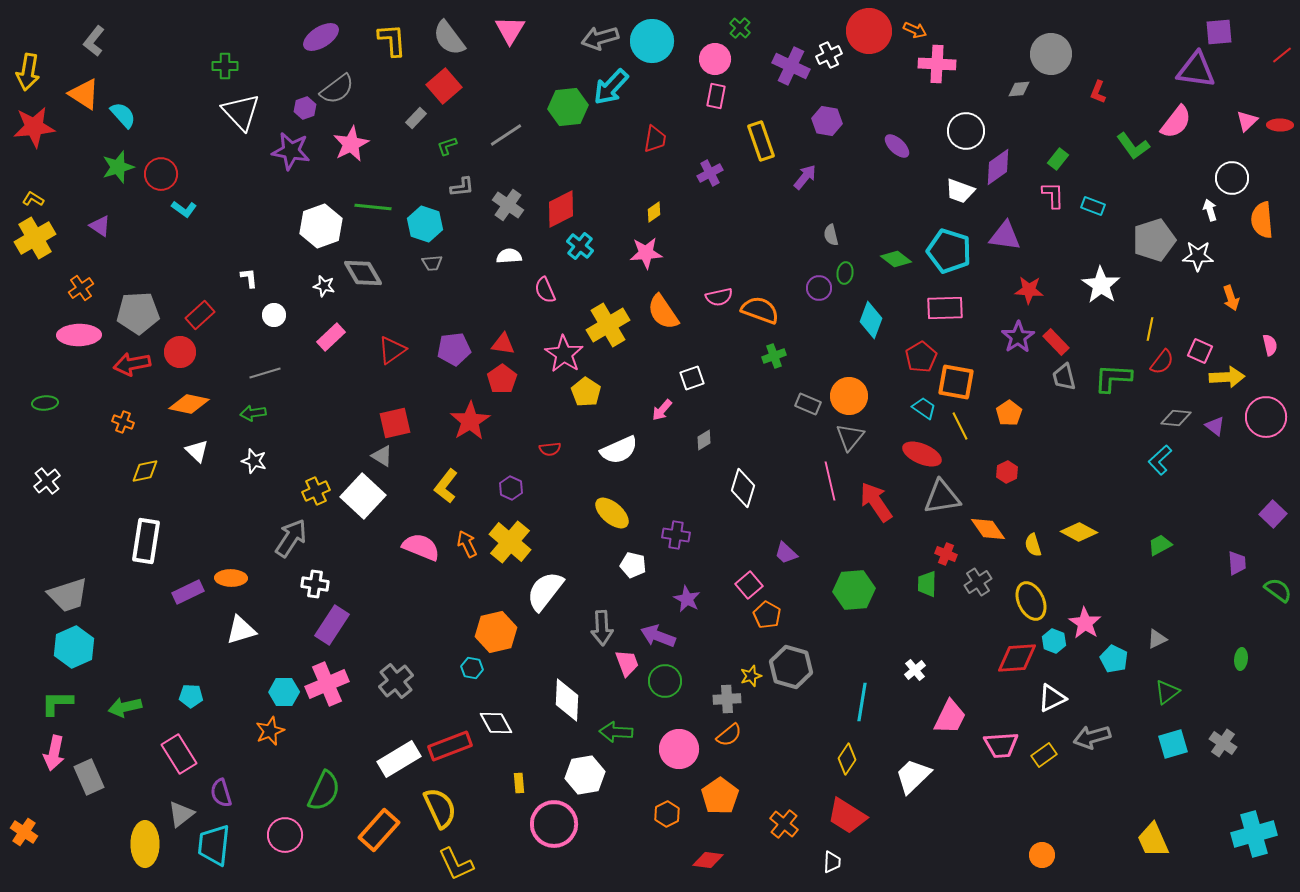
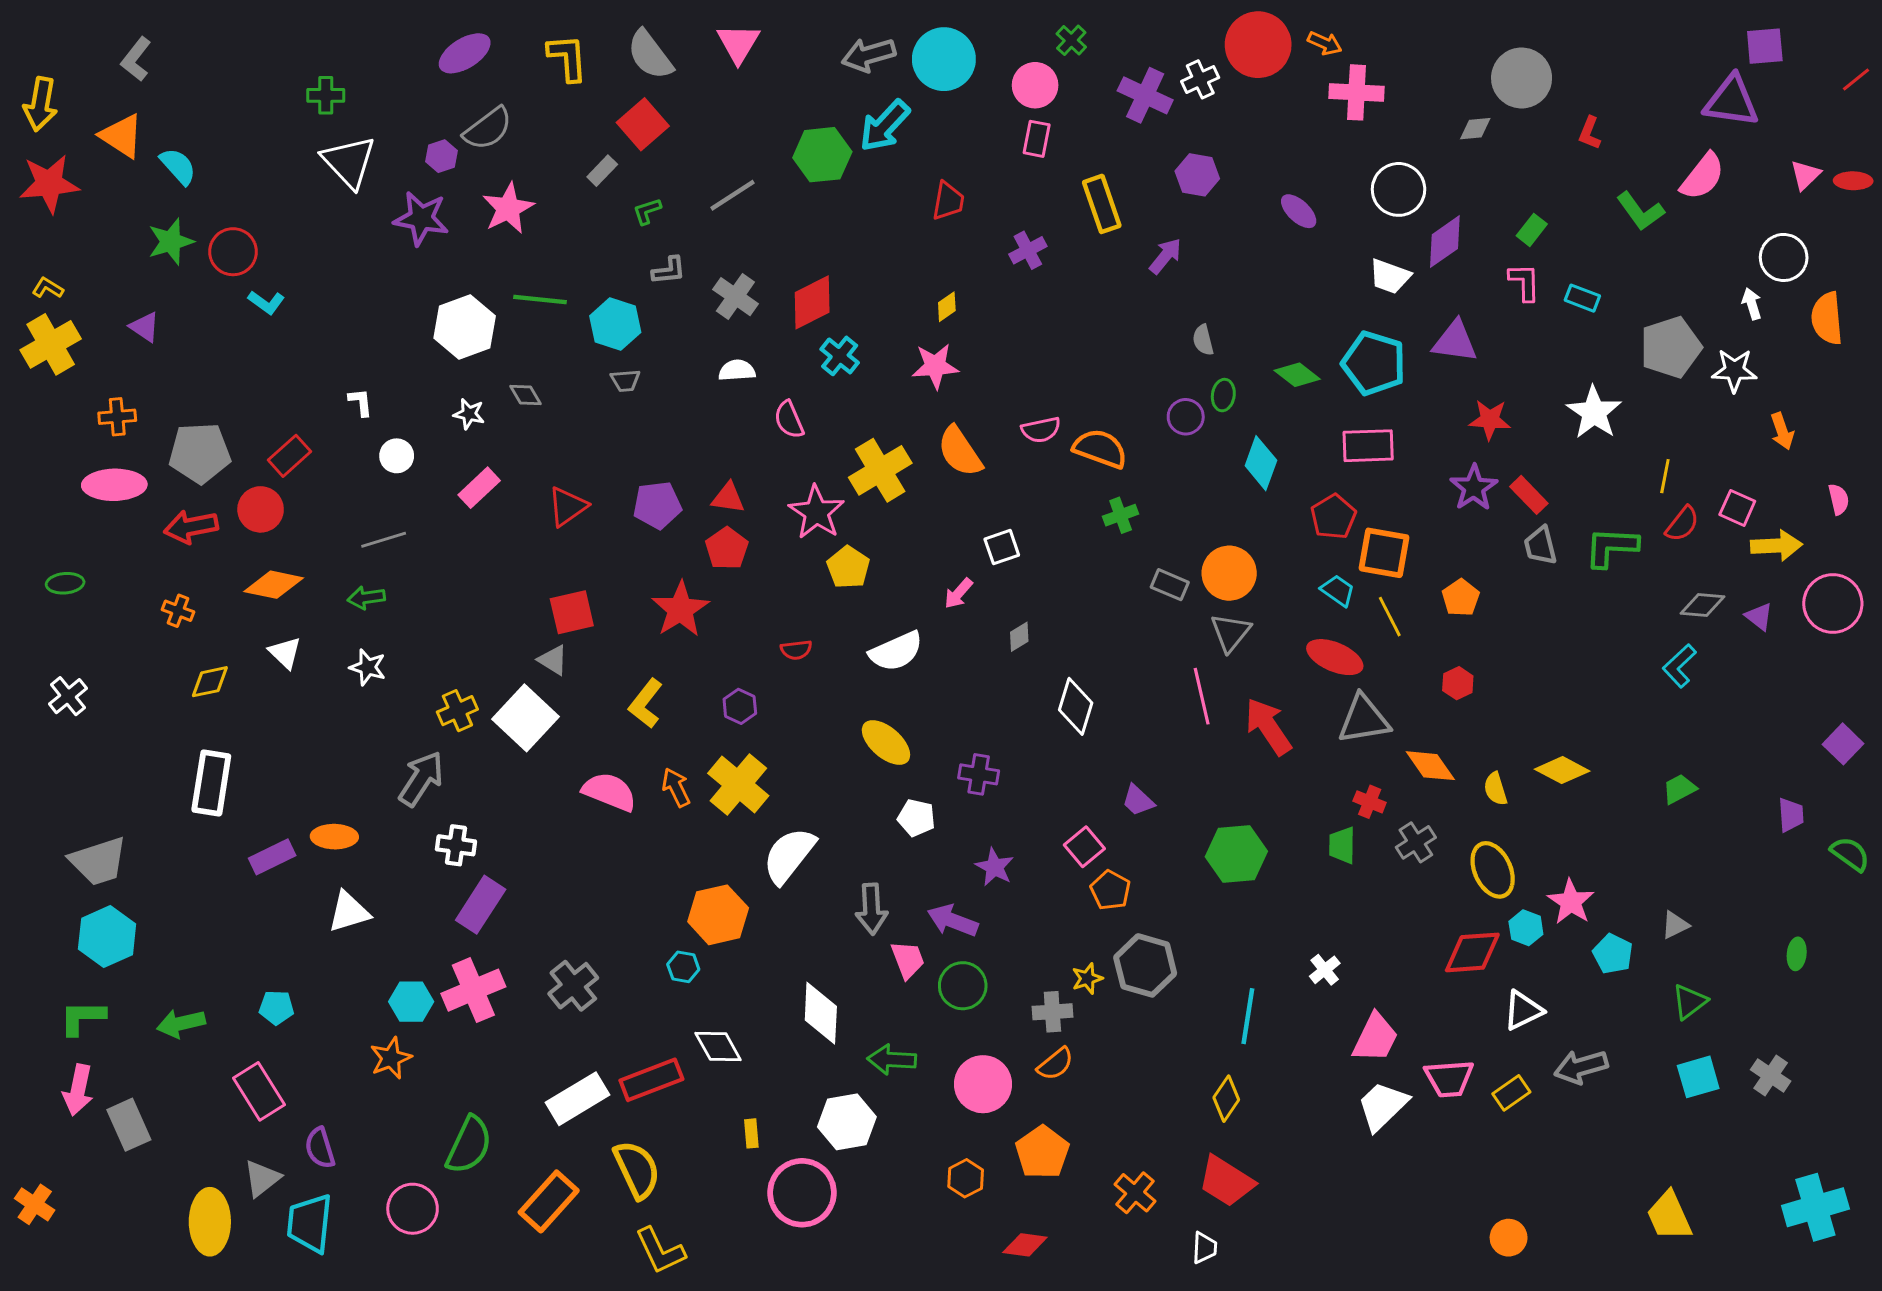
gray diamond: (363, 273) -> (525, 395), size x0.6
orange cross: (81, 288) -> (117, 417), turned 30
white trapezoid: (913, 776) -> (1383, 1106), moved

